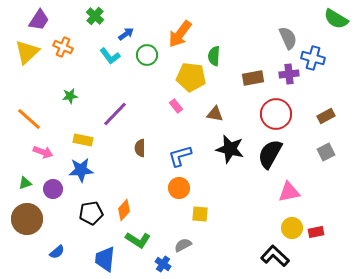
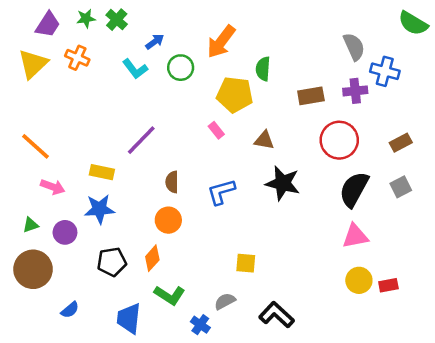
green star: (70, 96) -> (86, 18), moved
black semicircle: (270, 154) -> (354, 189), moved
orange circle: (179, 188) -> (168, 220), moved
black L-shape: (275, 256) -> (277, 315), moved

